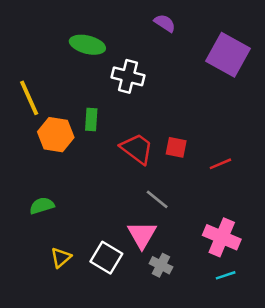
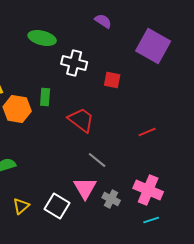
red square: (176, 147) -> (112, 80), moved
gray cross: (161, 265) -> (111, 199), moved

